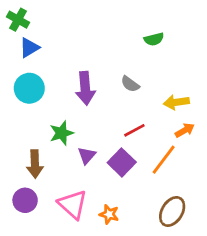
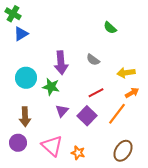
green semicircle: (154, 39) -> (110, 28), turned 56
cyan circle: (29, 88) -> (26, 78), moved
green star: (61, 133) -> (51, 87), moved, turned 30

